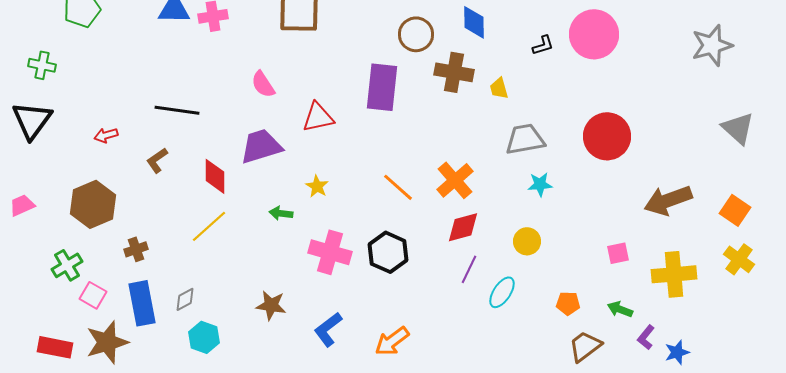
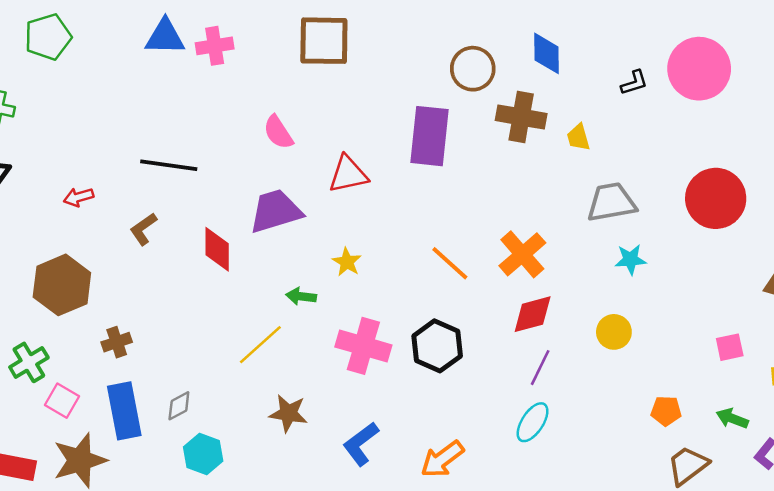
yellow line: (209, 226) -> (260, 345), moved
cyan ellipse: (502, 292) -> (533, 422), moved

